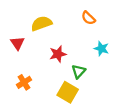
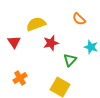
red star: (58, 54) -> (51, 43), moved
green triangle: (79, 71) -> (70, 60), moved

